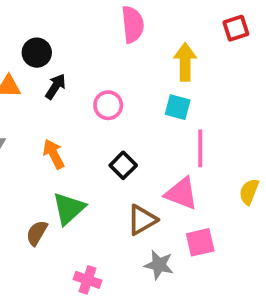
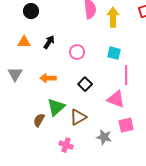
black circle: (37, 53) -> (31, 11), moved
yellow arrow: (185, 62) -> (113, 17), moved
orange arrow: (54, 154) -> (48, 78), turned -63
brown triangle: (142, 220) -> (78, 117), moved

